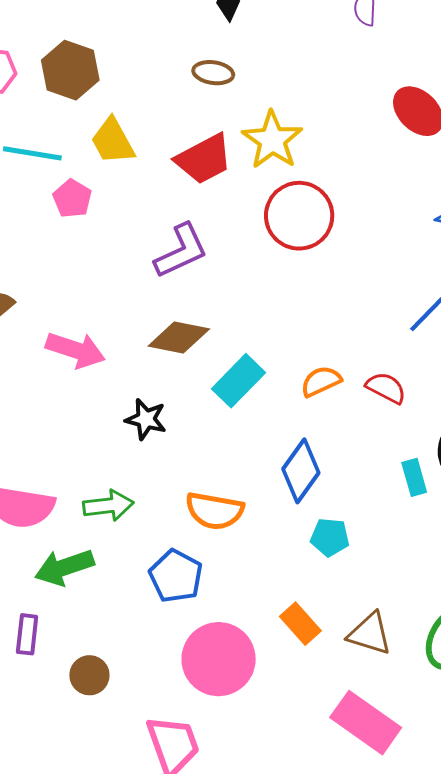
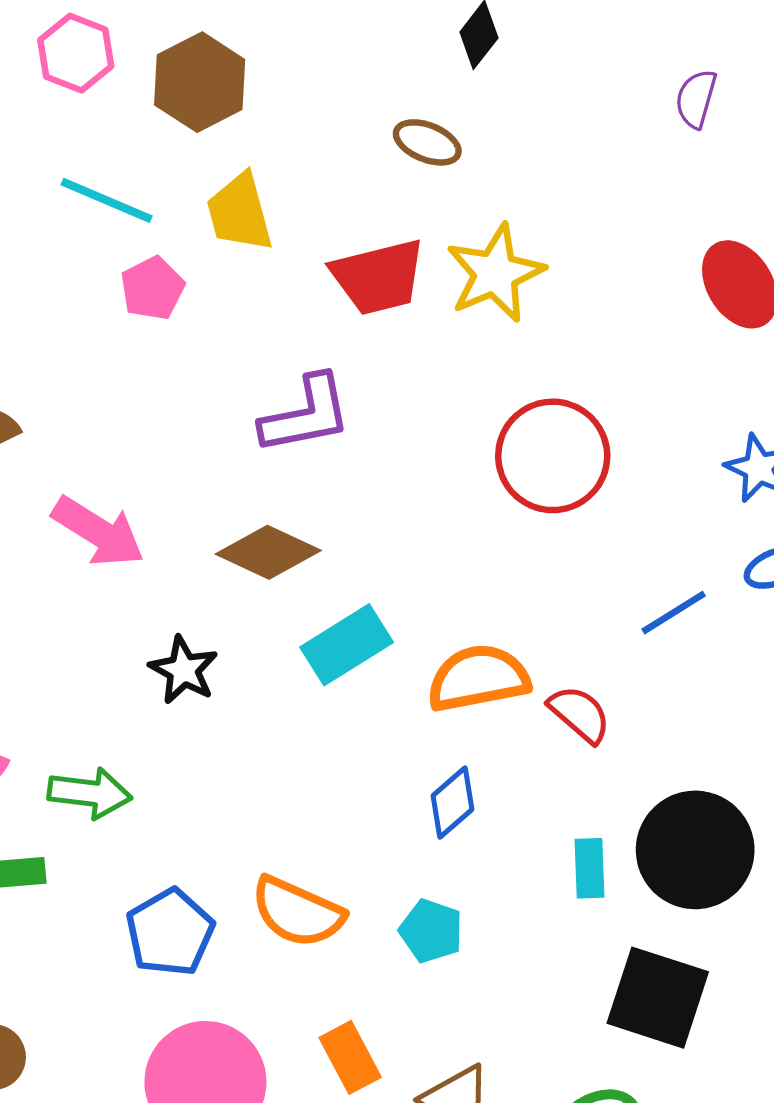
red circle: (299, 216) -> (553, 456), moved
orange semicircle: (321, 381) -> (478, 678), size x1.5
blue diamond: (301, 471) -> (452, 803), moved, size x0.7
orange semicircle: (214, 511) -> (297, 912), moved

